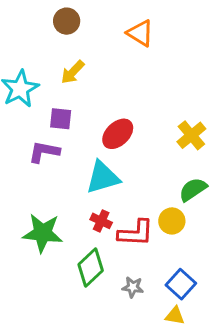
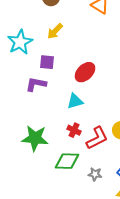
cyan triangle: (103, 177) -> (75, 101), size x0.7
red L-shape: (136, 233) -> (97, 138), turned -30
green diamond: (91, 268) -> (67, 161), turned 45

